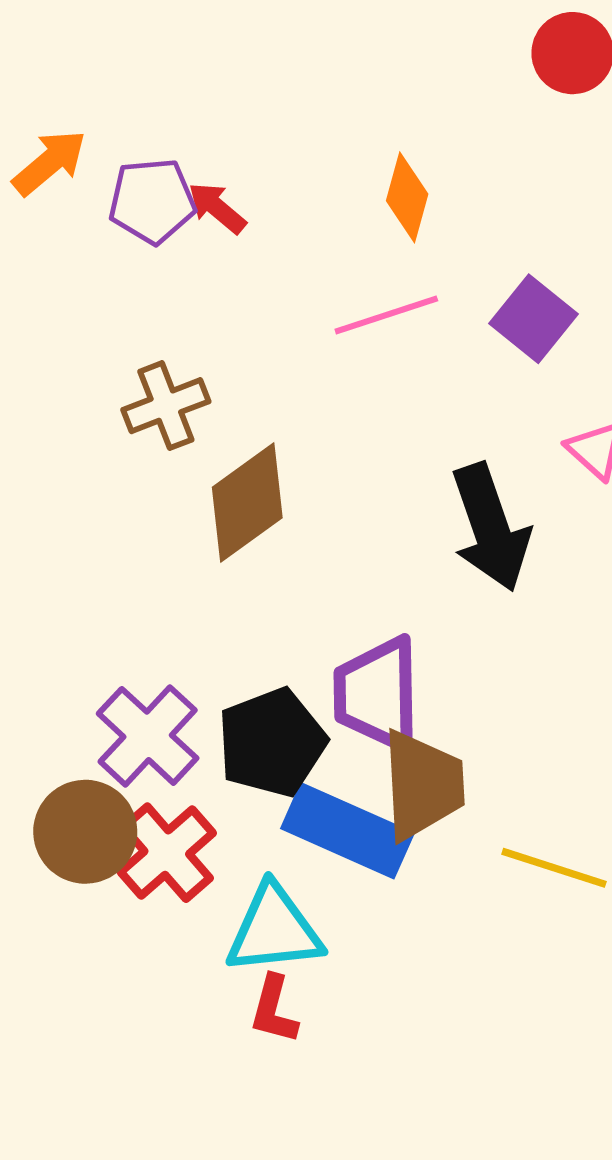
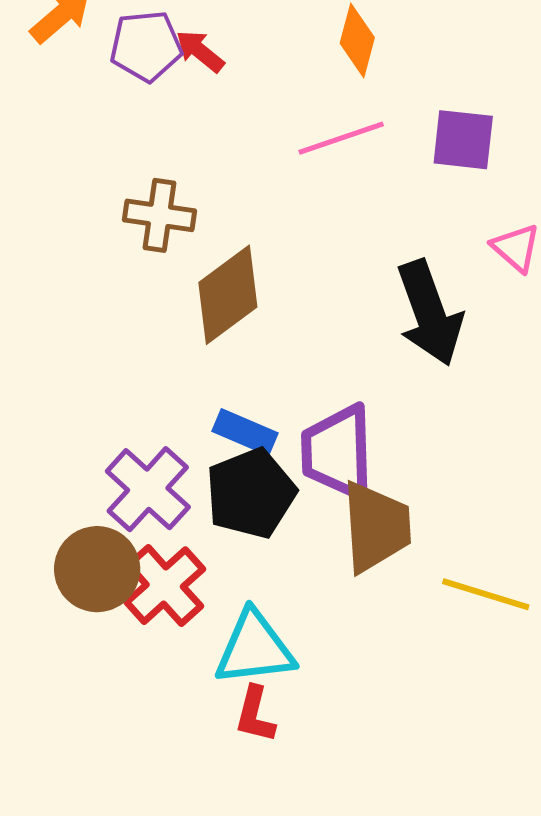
purple square: (534, 319) -> (463, 140), turned -32
brown cross: (166, 406) -> (160, 215), turned 30
blue rectangle: (347, 831) -> (245, 432), moved, size x0.6

